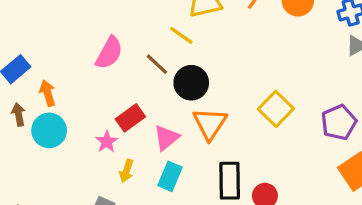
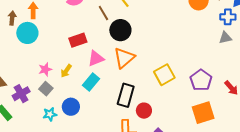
yellow square: (276, 109) -> (164, 75), moved
purple pentagon: (339, 122) -> (201, 80), turned -30
pink star: (107, 142) -> (45, 69), moved

